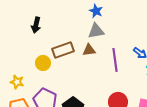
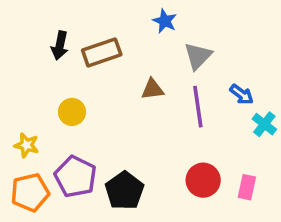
gray triangle: (96, 31) -> (198, 56), moved, turned -36
brown rectangle: (63, 50) -> (102, 52), moved

